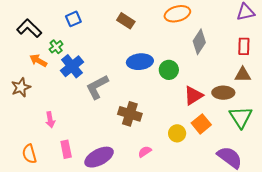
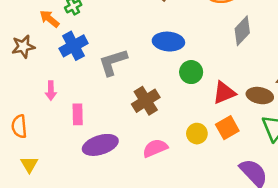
blue cross: (72, 66) -> (74, 46), moved
green circle: (169, 70) -> (191, 72), moved
brown cross: (130, 114) -> (146, 101), turned 30
pink rectangle: (66, 149) -> (78, 114), moved
pink semicircle: (145, 152) -> (155, 148), size x1.5

